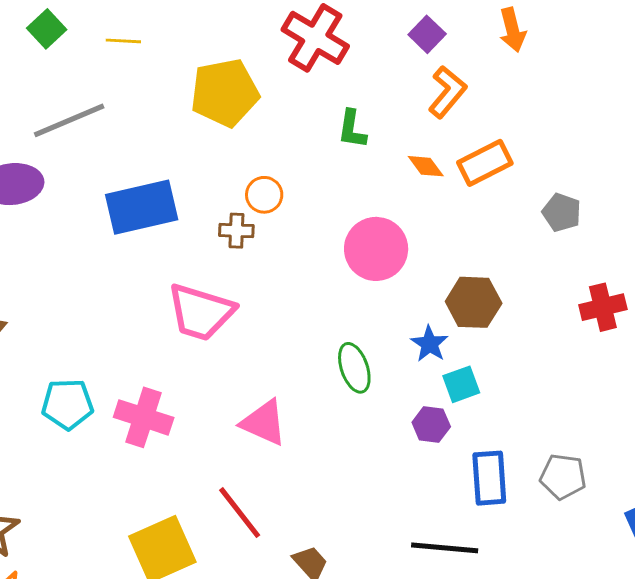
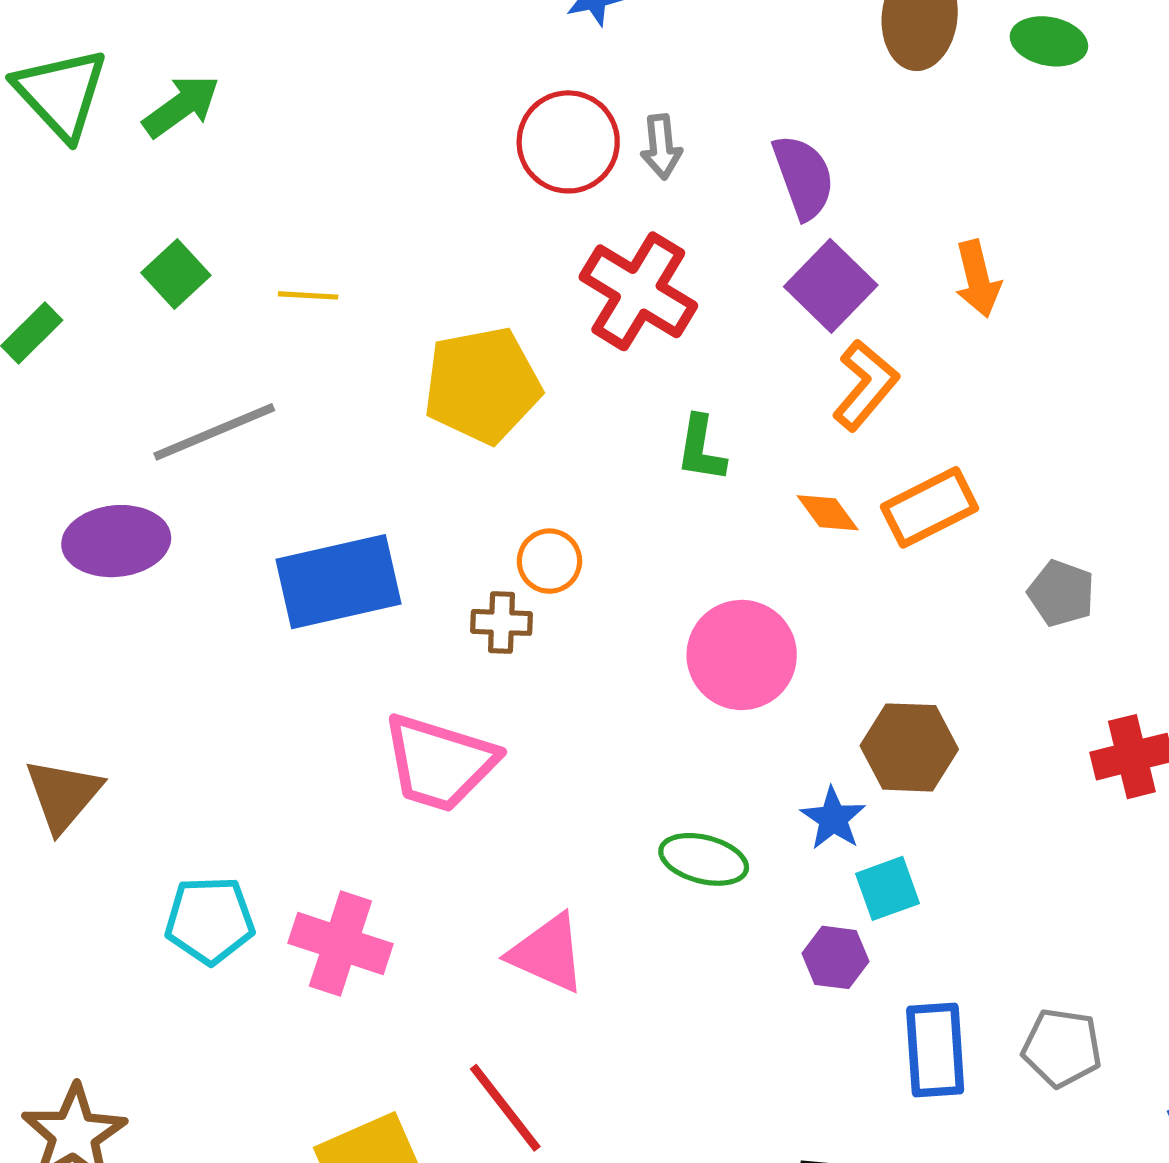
purple square: (427, 34) -> (831, 286), size x1.4
green ellipse: (354, 368) -> (704, 859), turned -57

